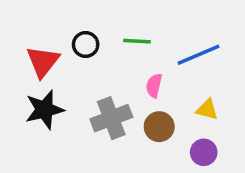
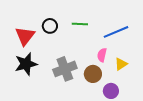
pink semicircle: (154, 86) -> (102, 55), moved
yellow triangle: (207, 110) -> (121, 64), turned -48
purple circle: (204, 152) -> (111, 91), moved

